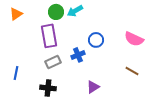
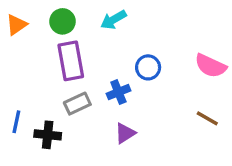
green circle: (56, 12) -> (63, 21), moved
purple triangle: (93, 87) -> (125, 133), moved
black cross: (48, 88) -> (48, 135), moved

